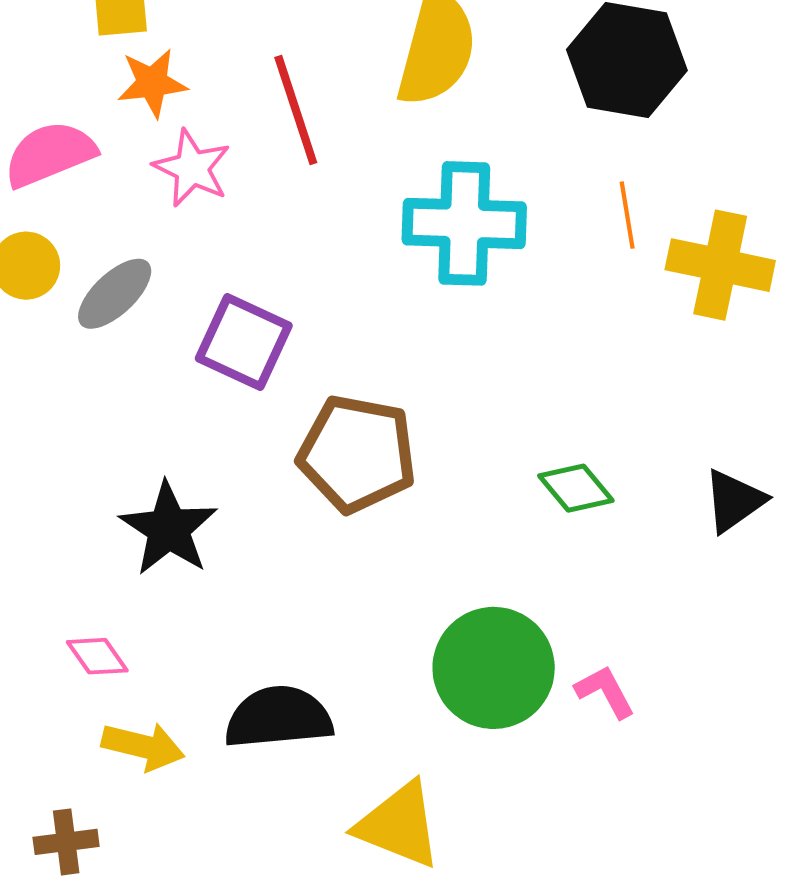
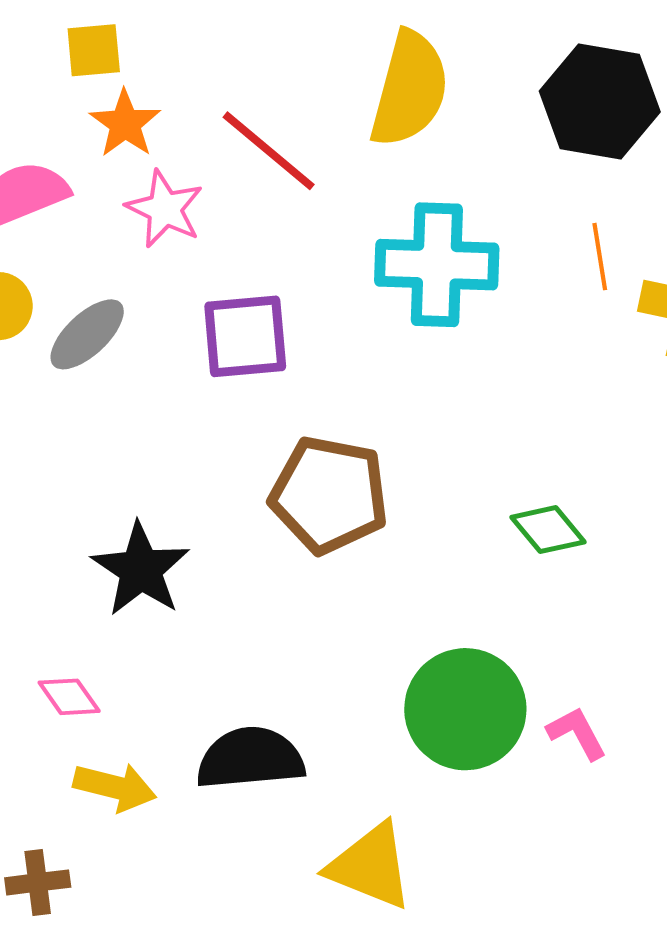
orange star: (152, 83) -> (125, 124), turned -30
red line: (296, 110) -> (269, 151), turned -32
purple square: (244, 342) -> (245, 336), moved, turned -30

